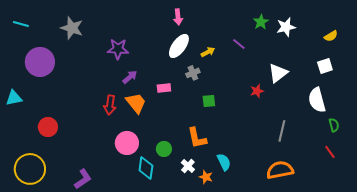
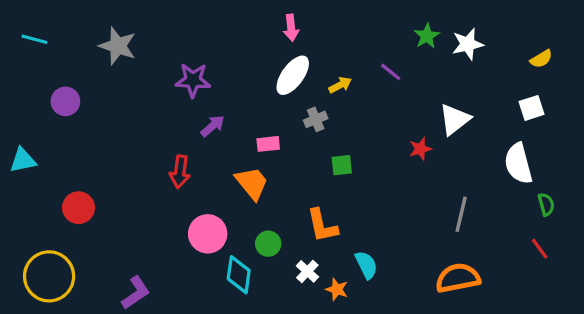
purple circle: (40, 62) -> (65, 101), size x0.6
orange trapezoid: (136, 103) -> (252, 183), moved

